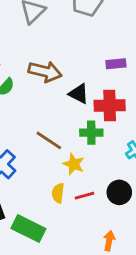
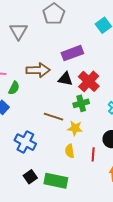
purple rectangle: (116, 64) -> (72, 53), moved, size x1.5
red cross: (110, 106) -> (89, 81), turned -30
red line: (85, 196) -> (93, 154), moved, turned -56

